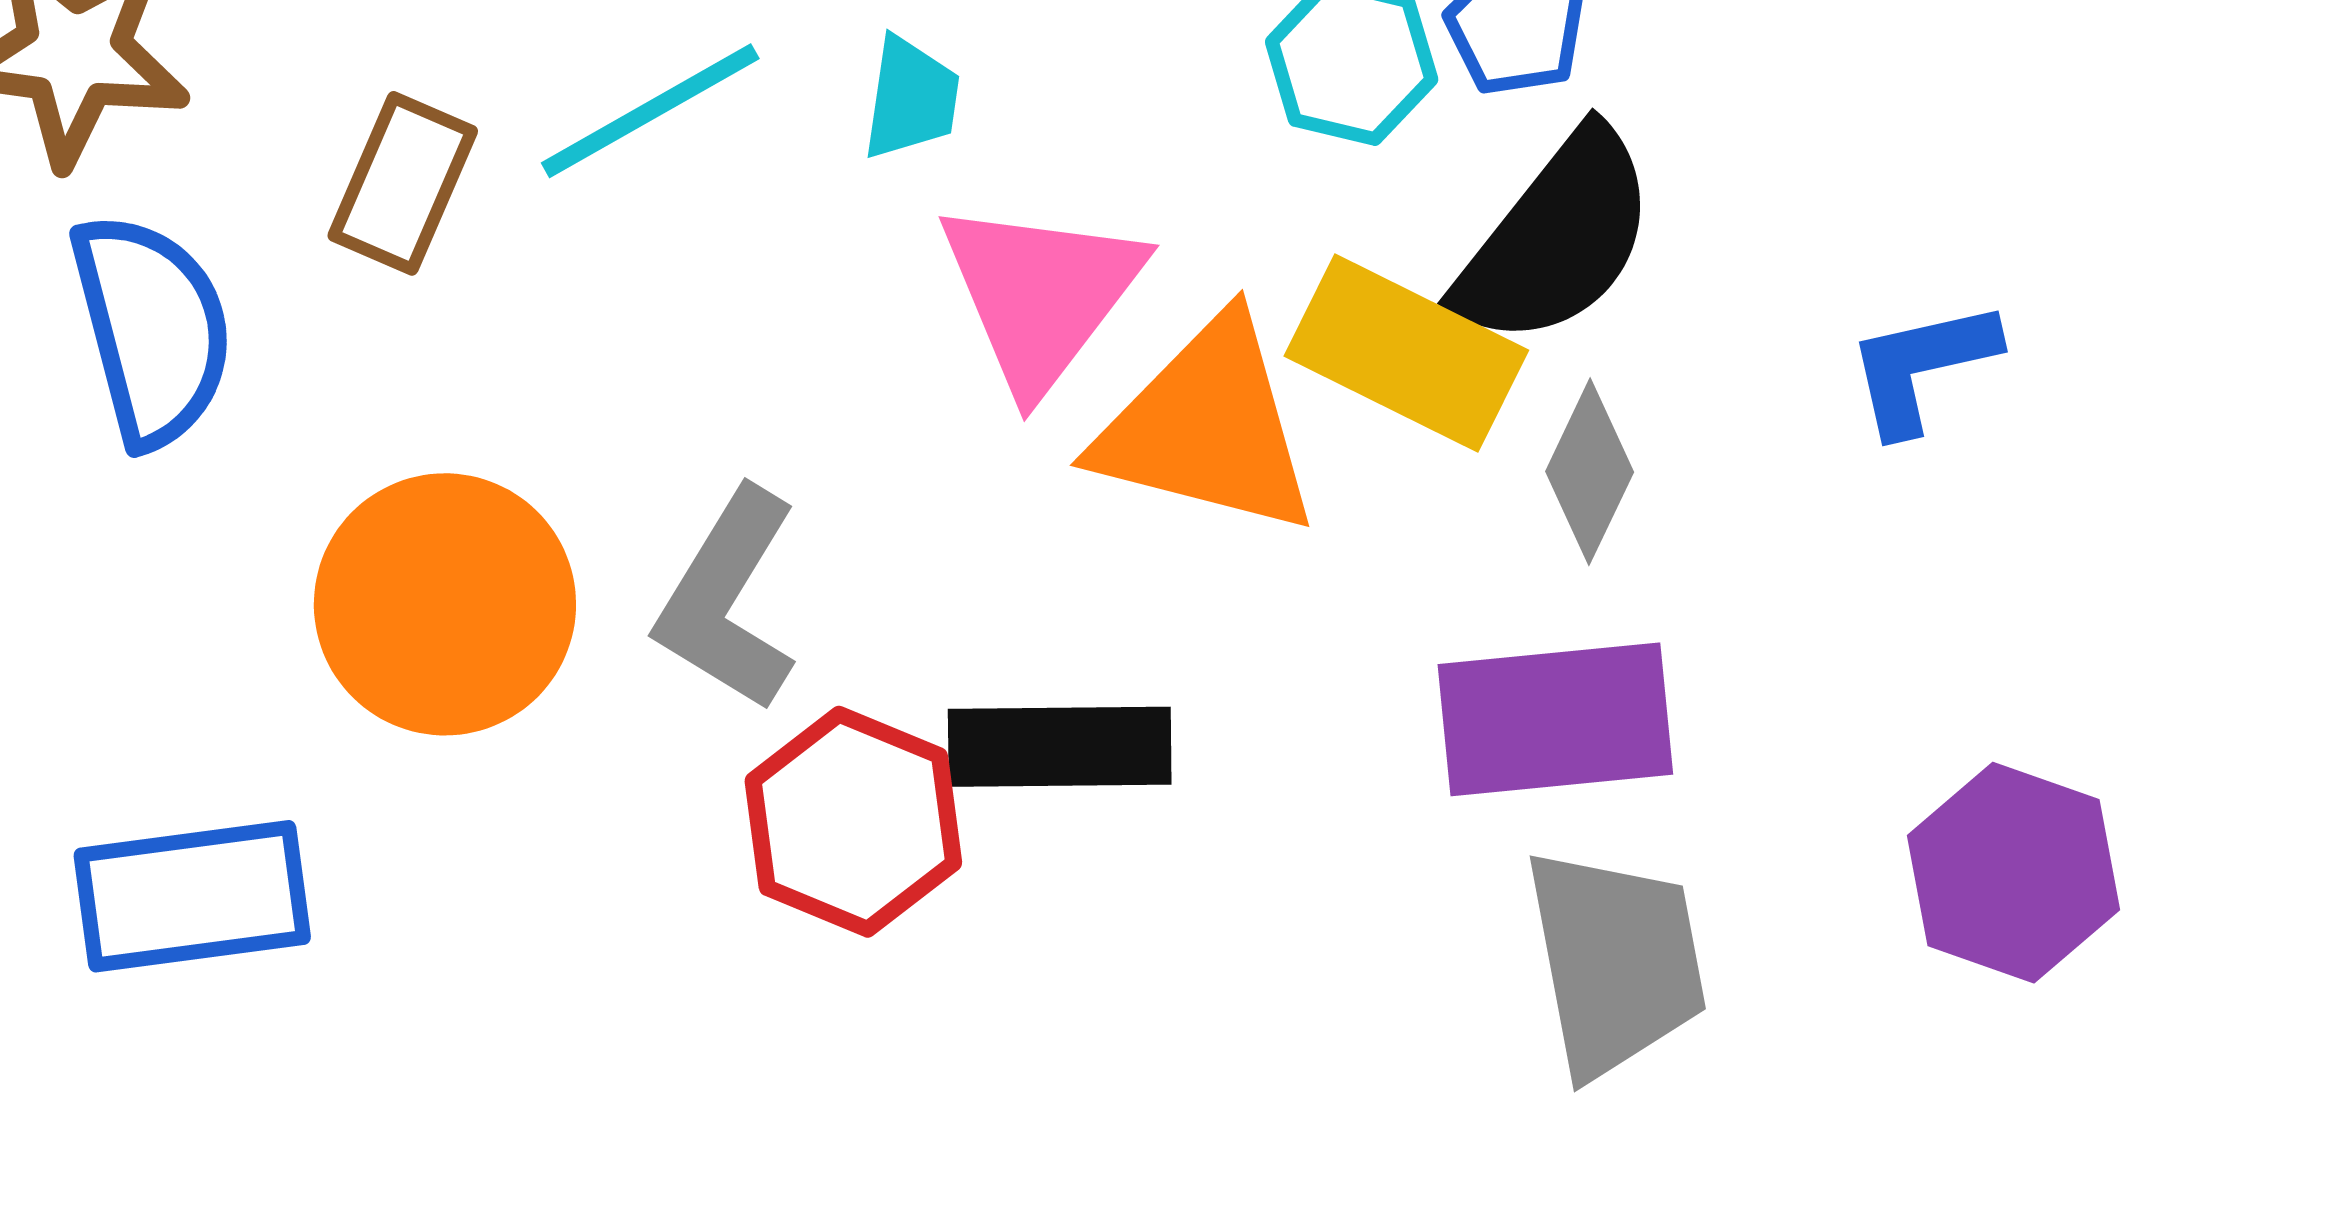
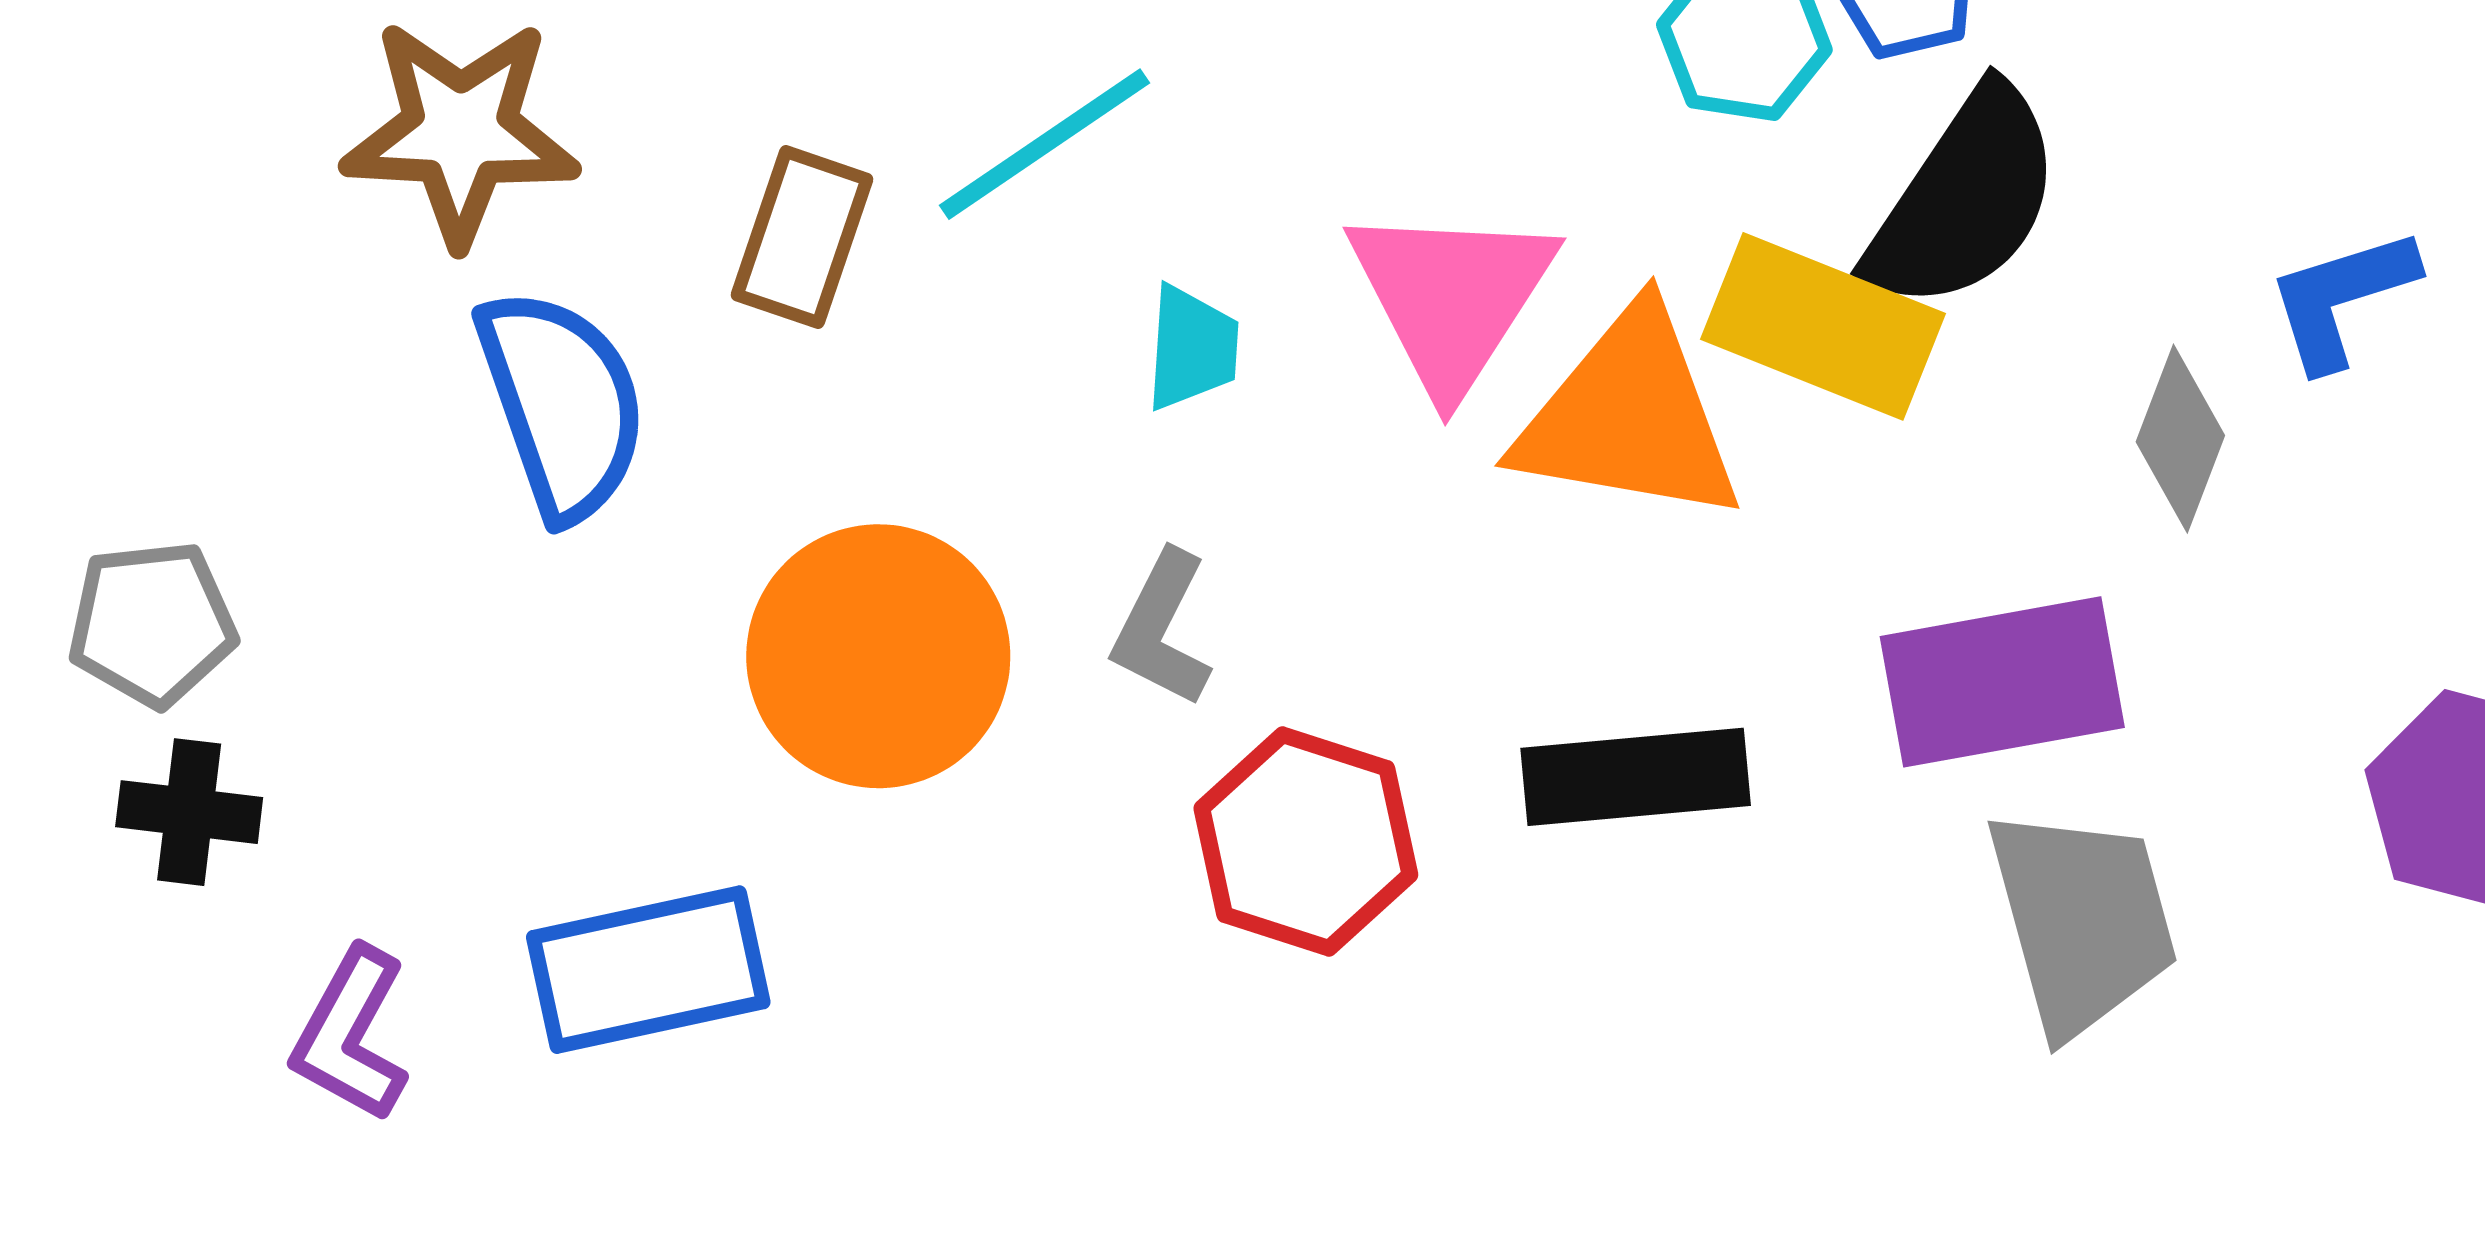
cyan trapezoid: (911, 98) -> (1192, 348), moved
gray diamond: (1590, 472) -> (2180, 439), moved
gray L-shape: (728, 600) -> (1162, 629), size x0.7
black rectangle: (1060, 747) -> (1636, 777), moved

